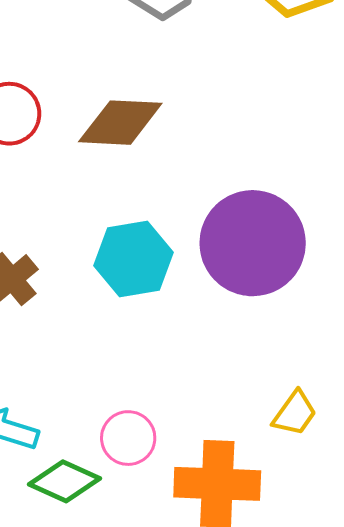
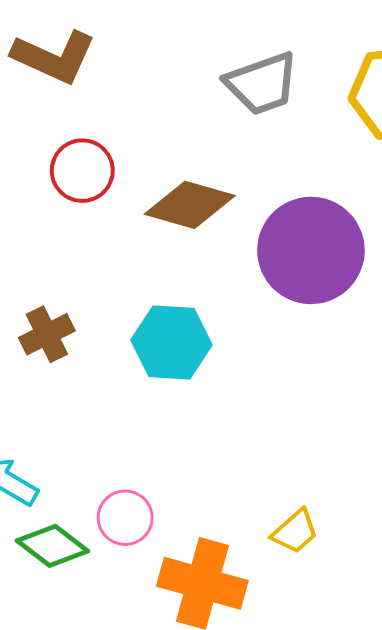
purple circle: (253, 243) -> (311, 250), moved

